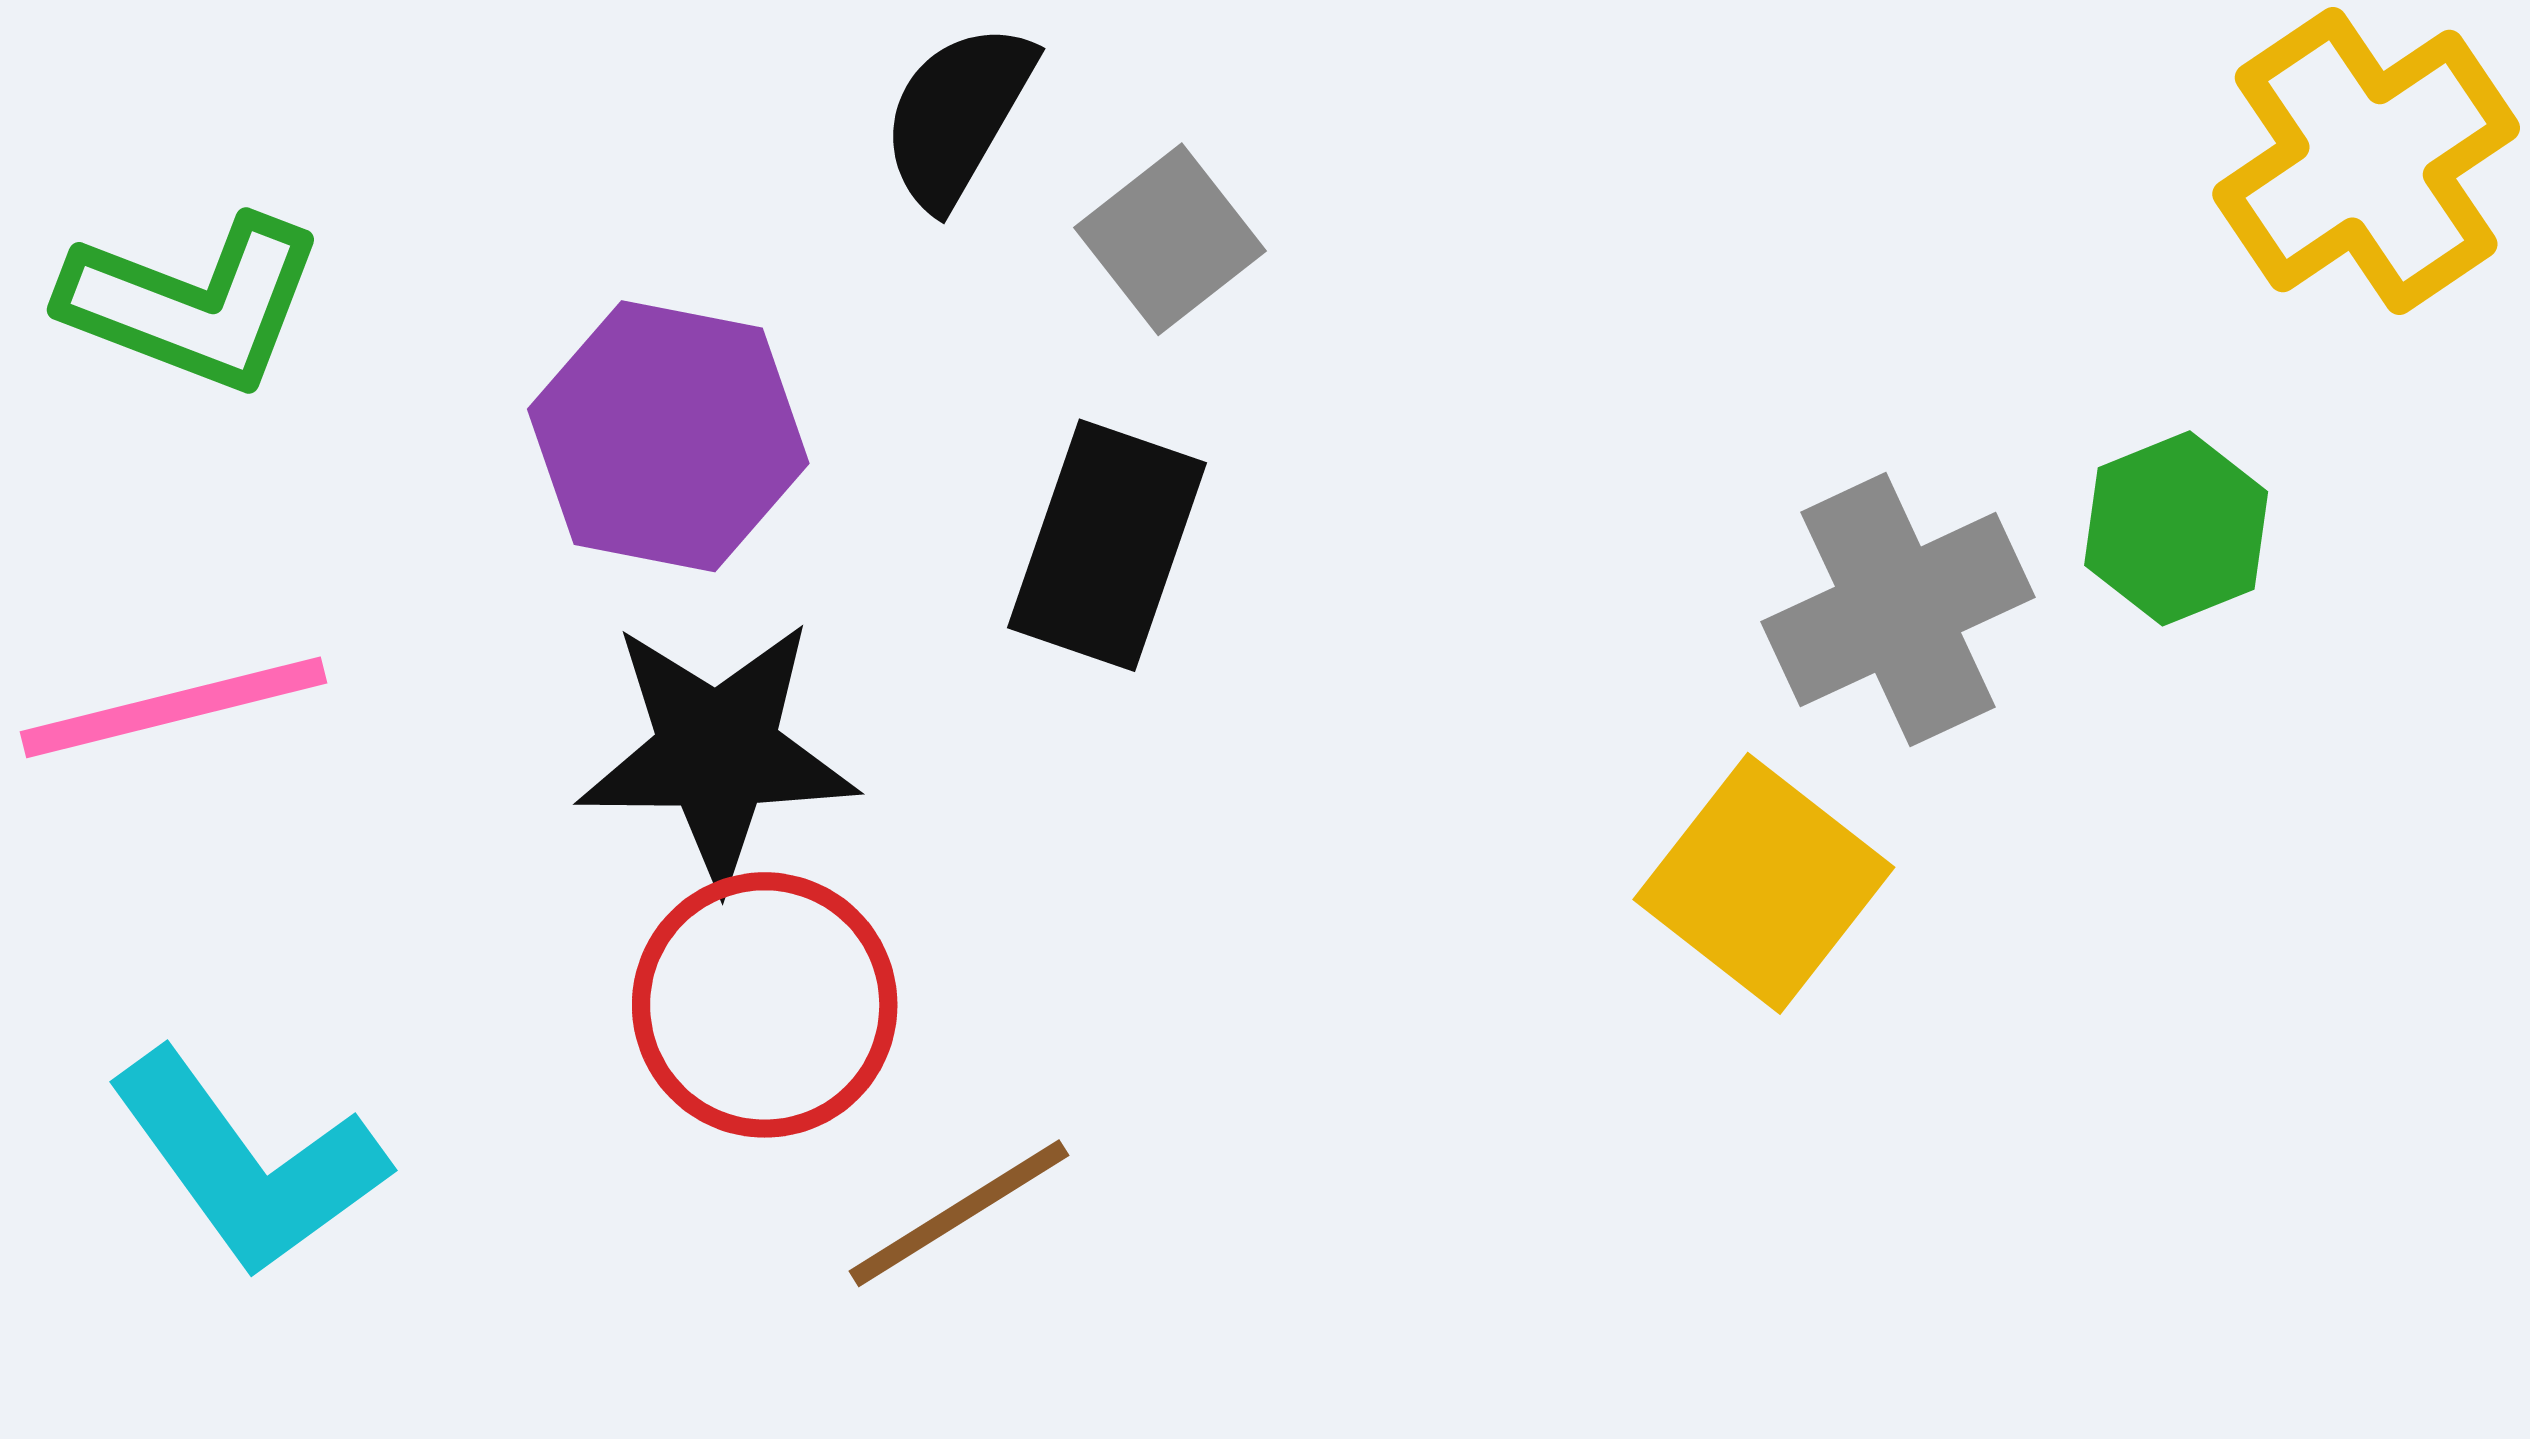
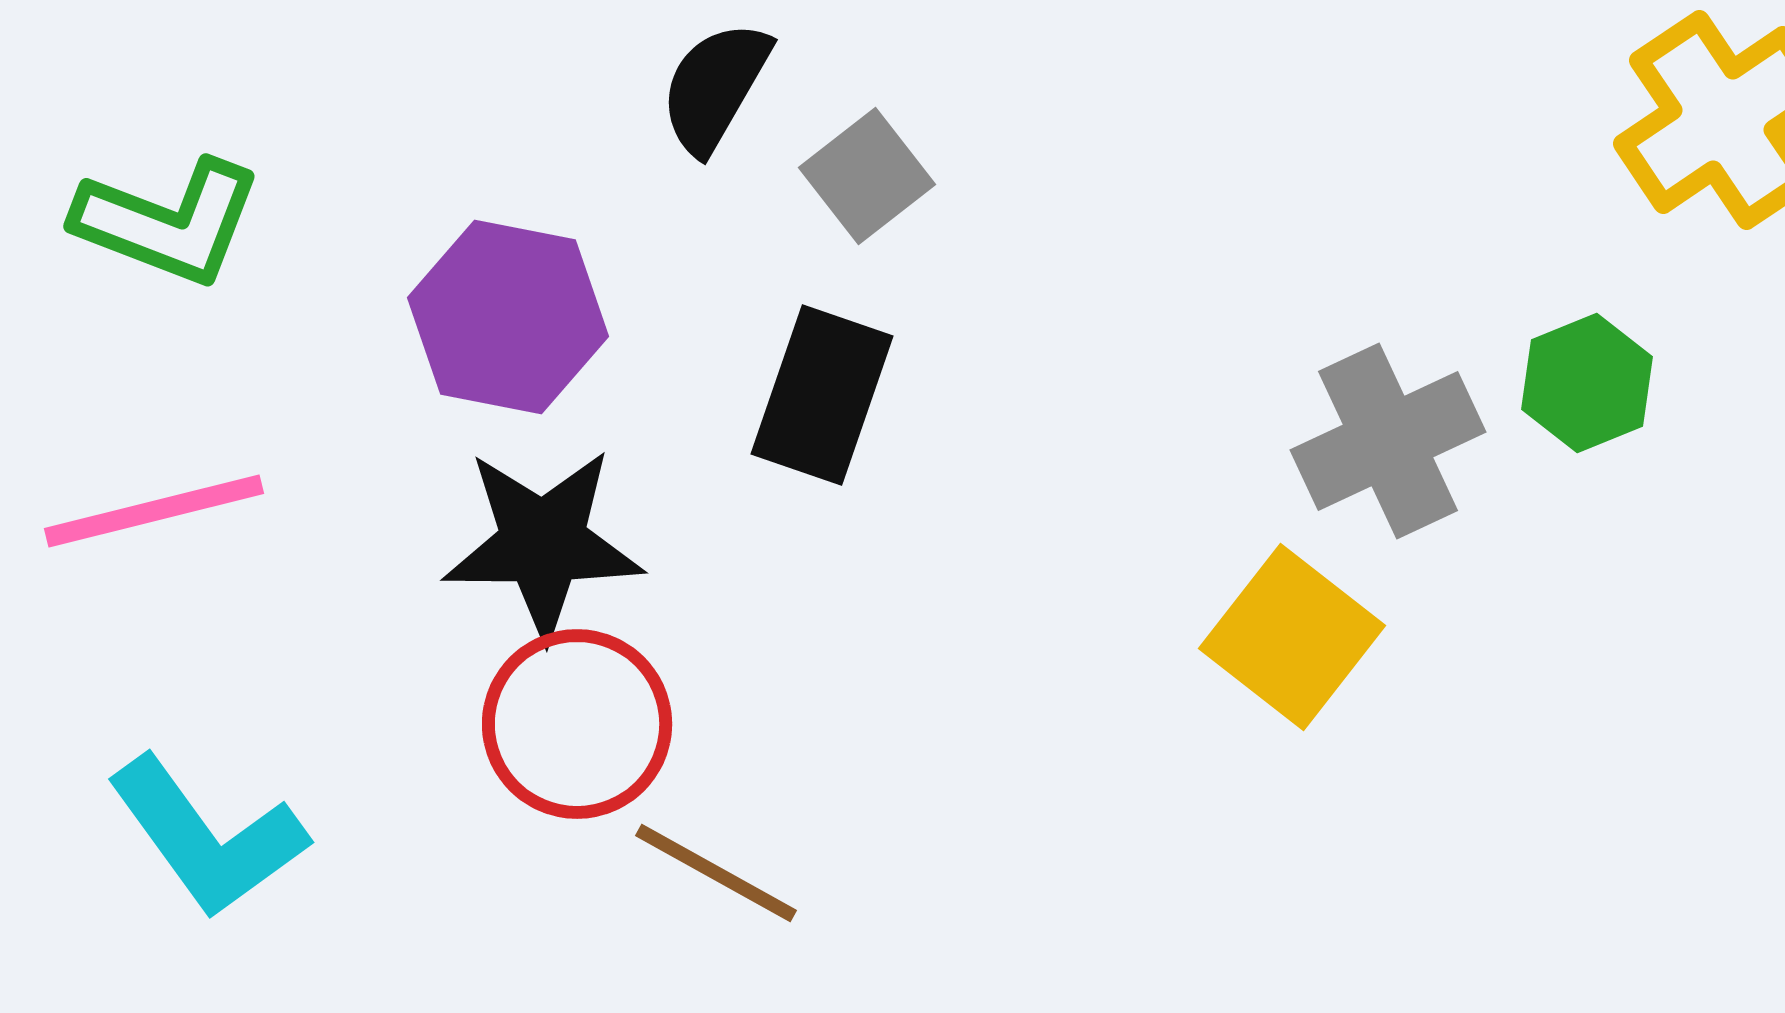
brown line: (959, 1213) -> (716, 873), turned 61

